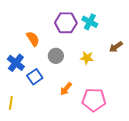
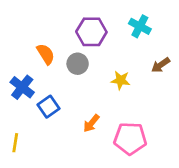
cyan cross: (90, 22) -> (140, 26), moved
gray circle: (56, 56) -> (78, 64), moved

